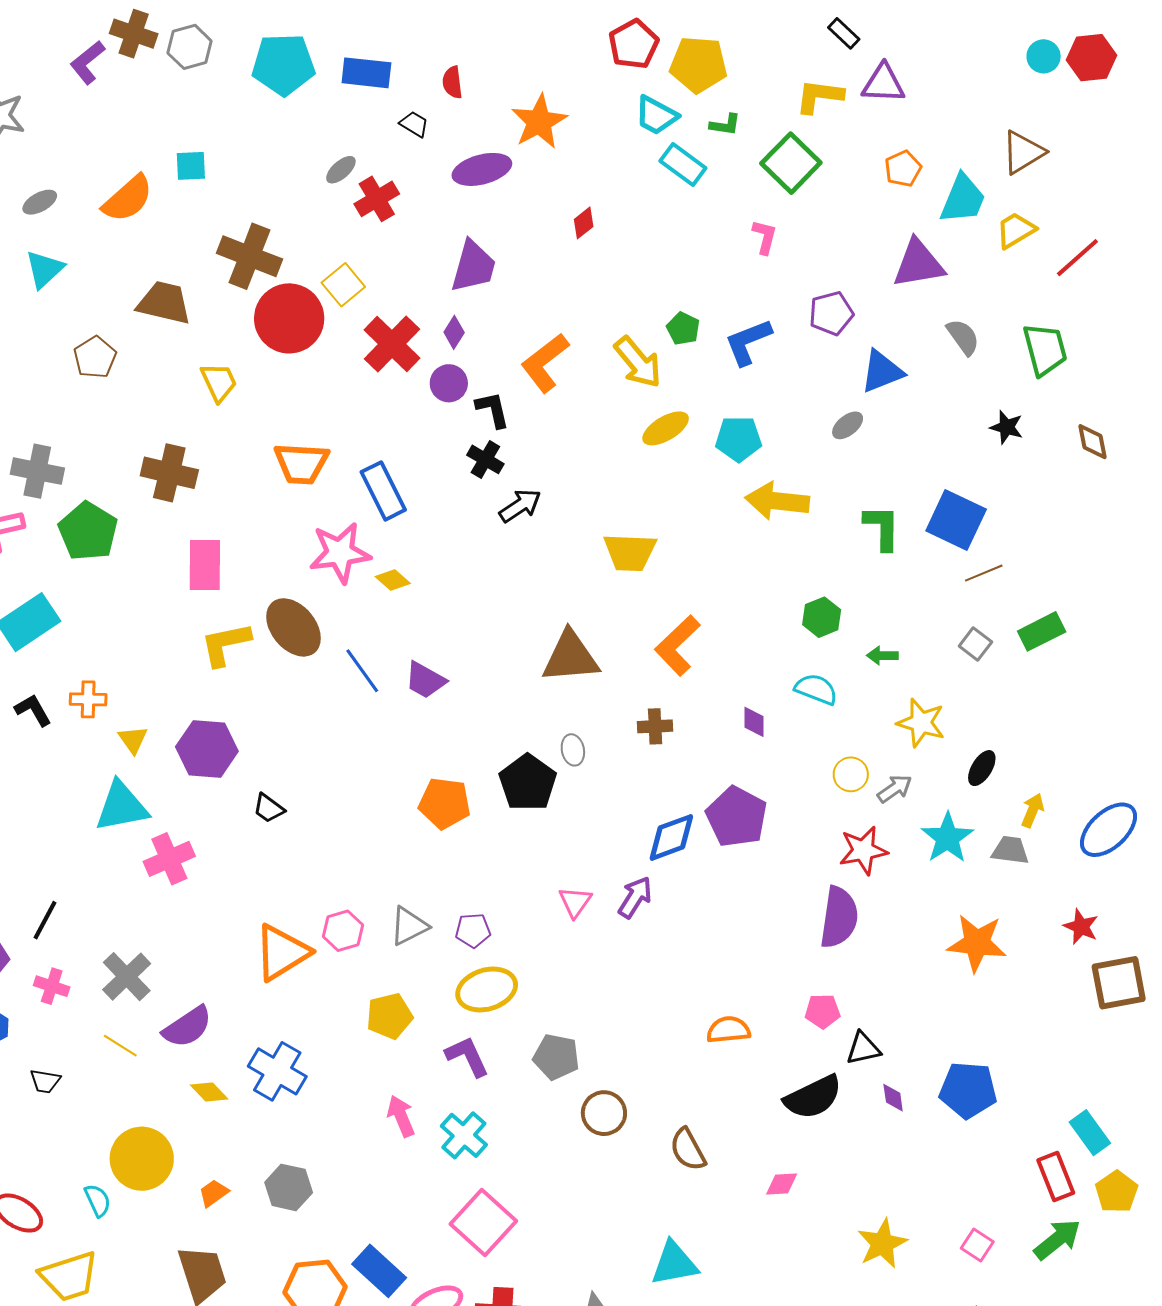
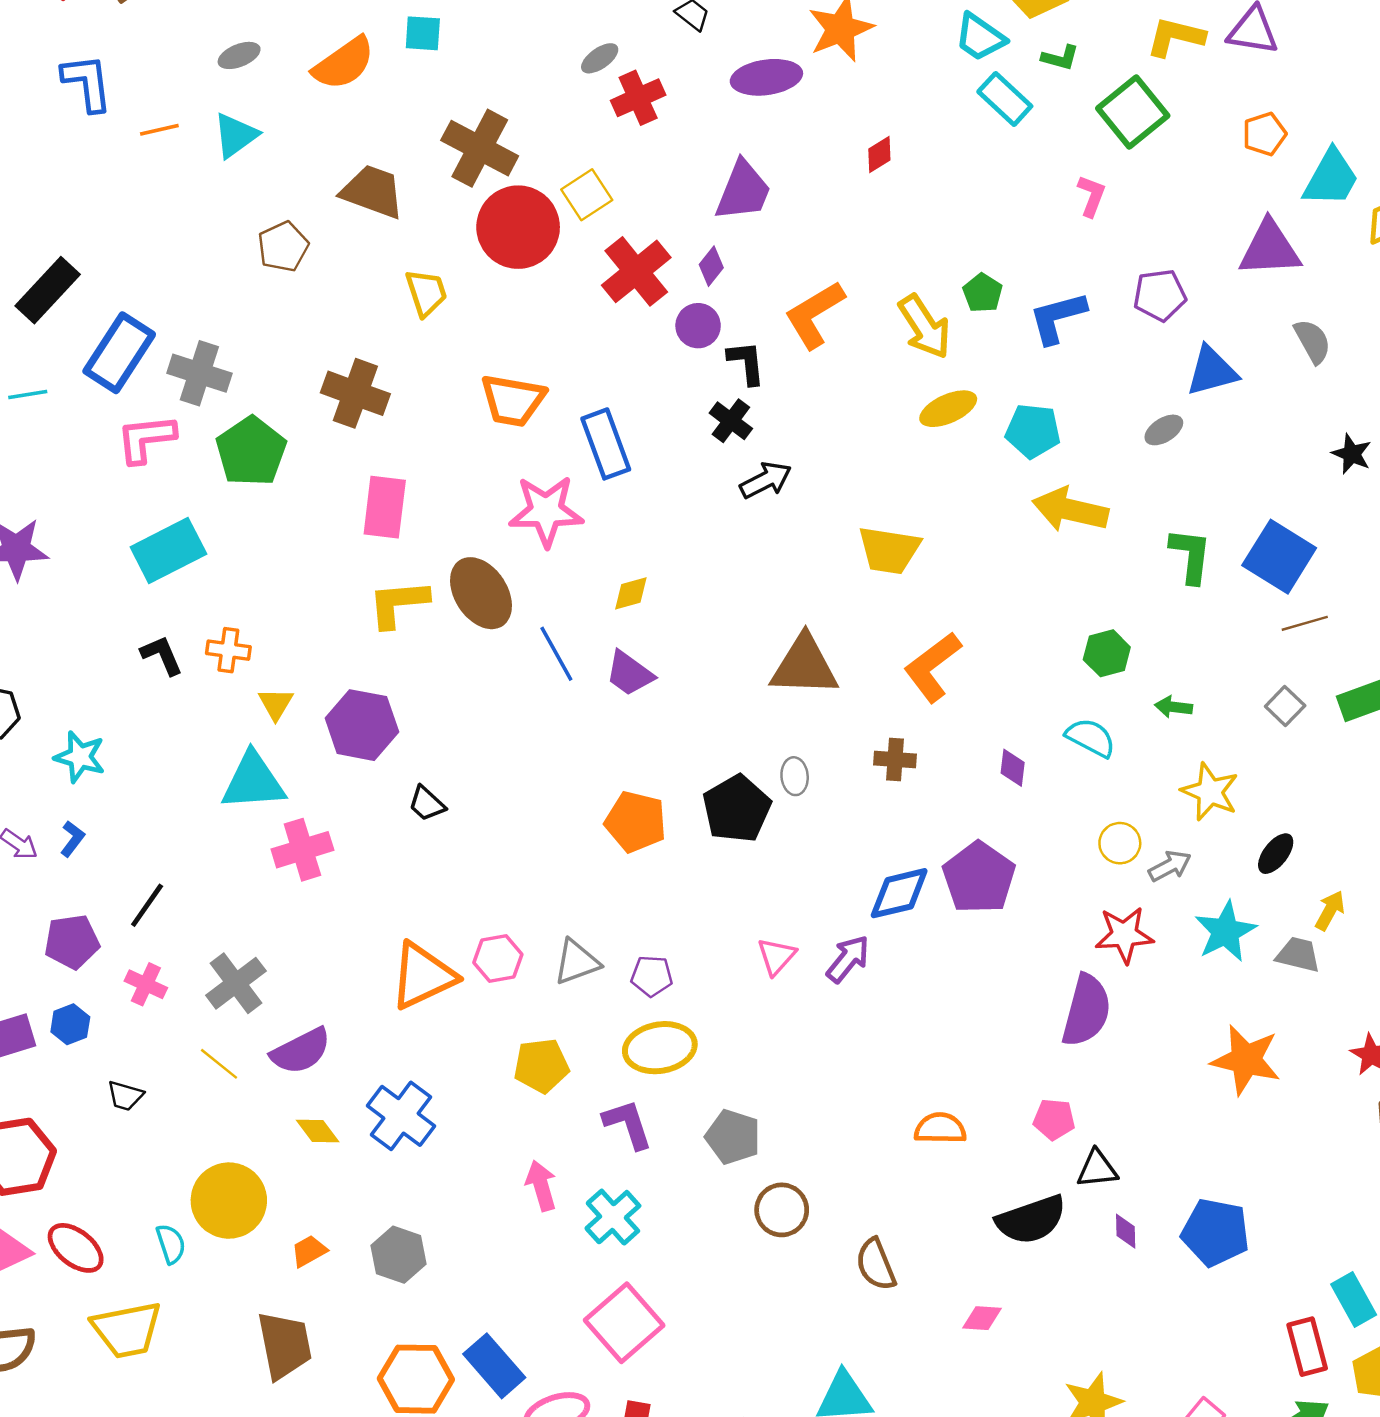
yellow diamond: (393, 580) -> (631, 593), moved, turned -64

